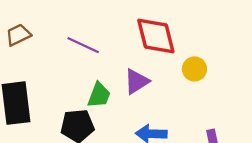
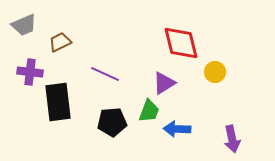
purple line: (83, 45) -> (105, 74), moved
green trapezoid: (99, 95) -> (149, 111), moved

